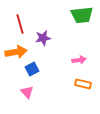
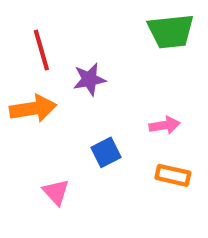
blue square: (32, 69) -> (106, 152), moved

